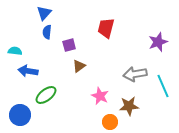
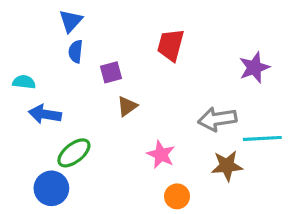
cyan line: (163, 86) -> (262, 138), turned -70
brown star: (129, 106) -> (227, 166), moved
blue circle: (20, 115) -> (51, 188), moved

